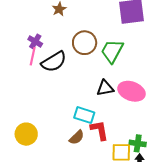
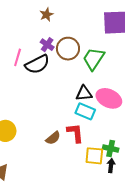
purple cross: (35, 41) -> (47, 45), moved
cyan rectangle: (84, 115) -> (85, 111), moved

